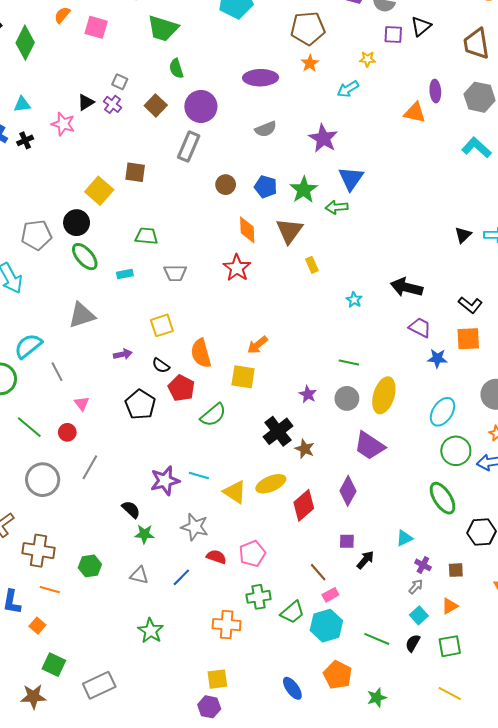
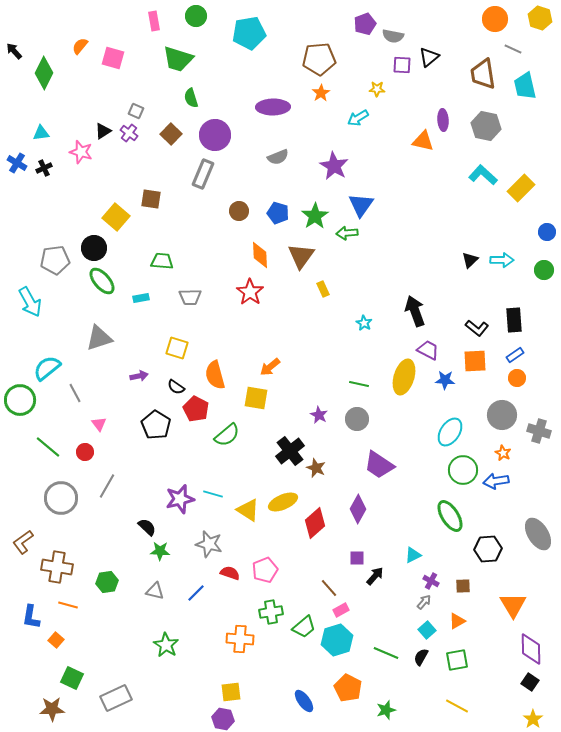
black arrow: (407, 287) -> (415, 311), turned 56
yellow square: (162, 325) -> (177, 348), turned 35
yellow ellipse: (384, 395) -> (404, 377), moved

